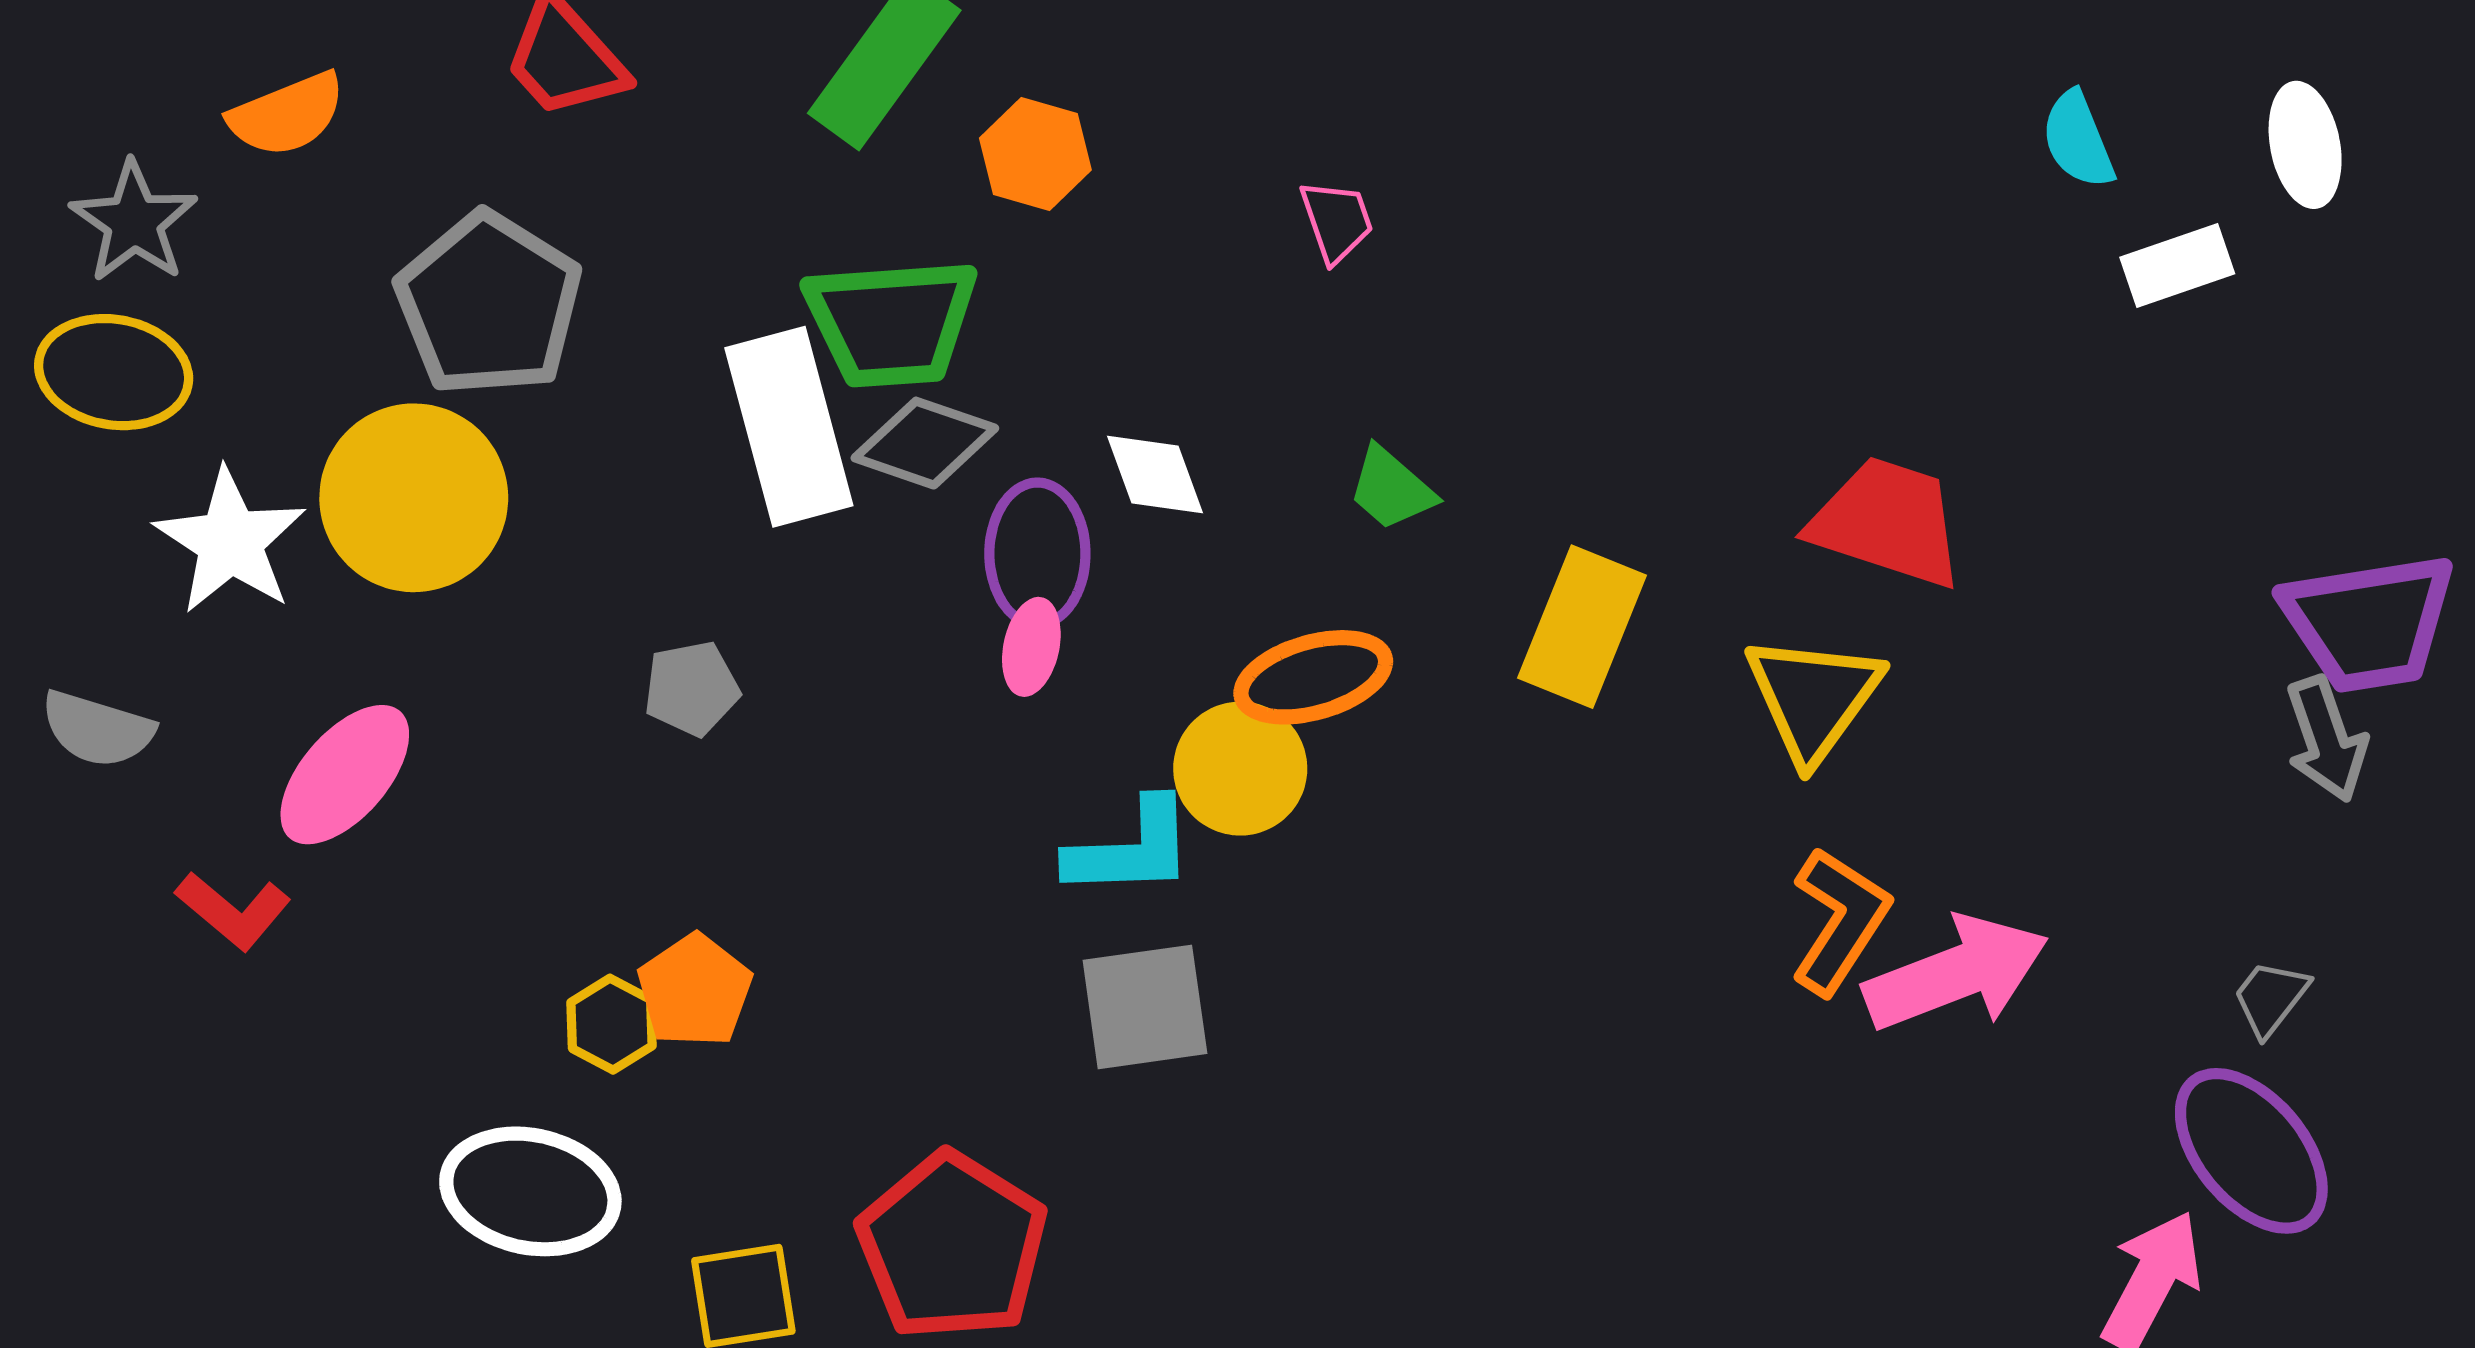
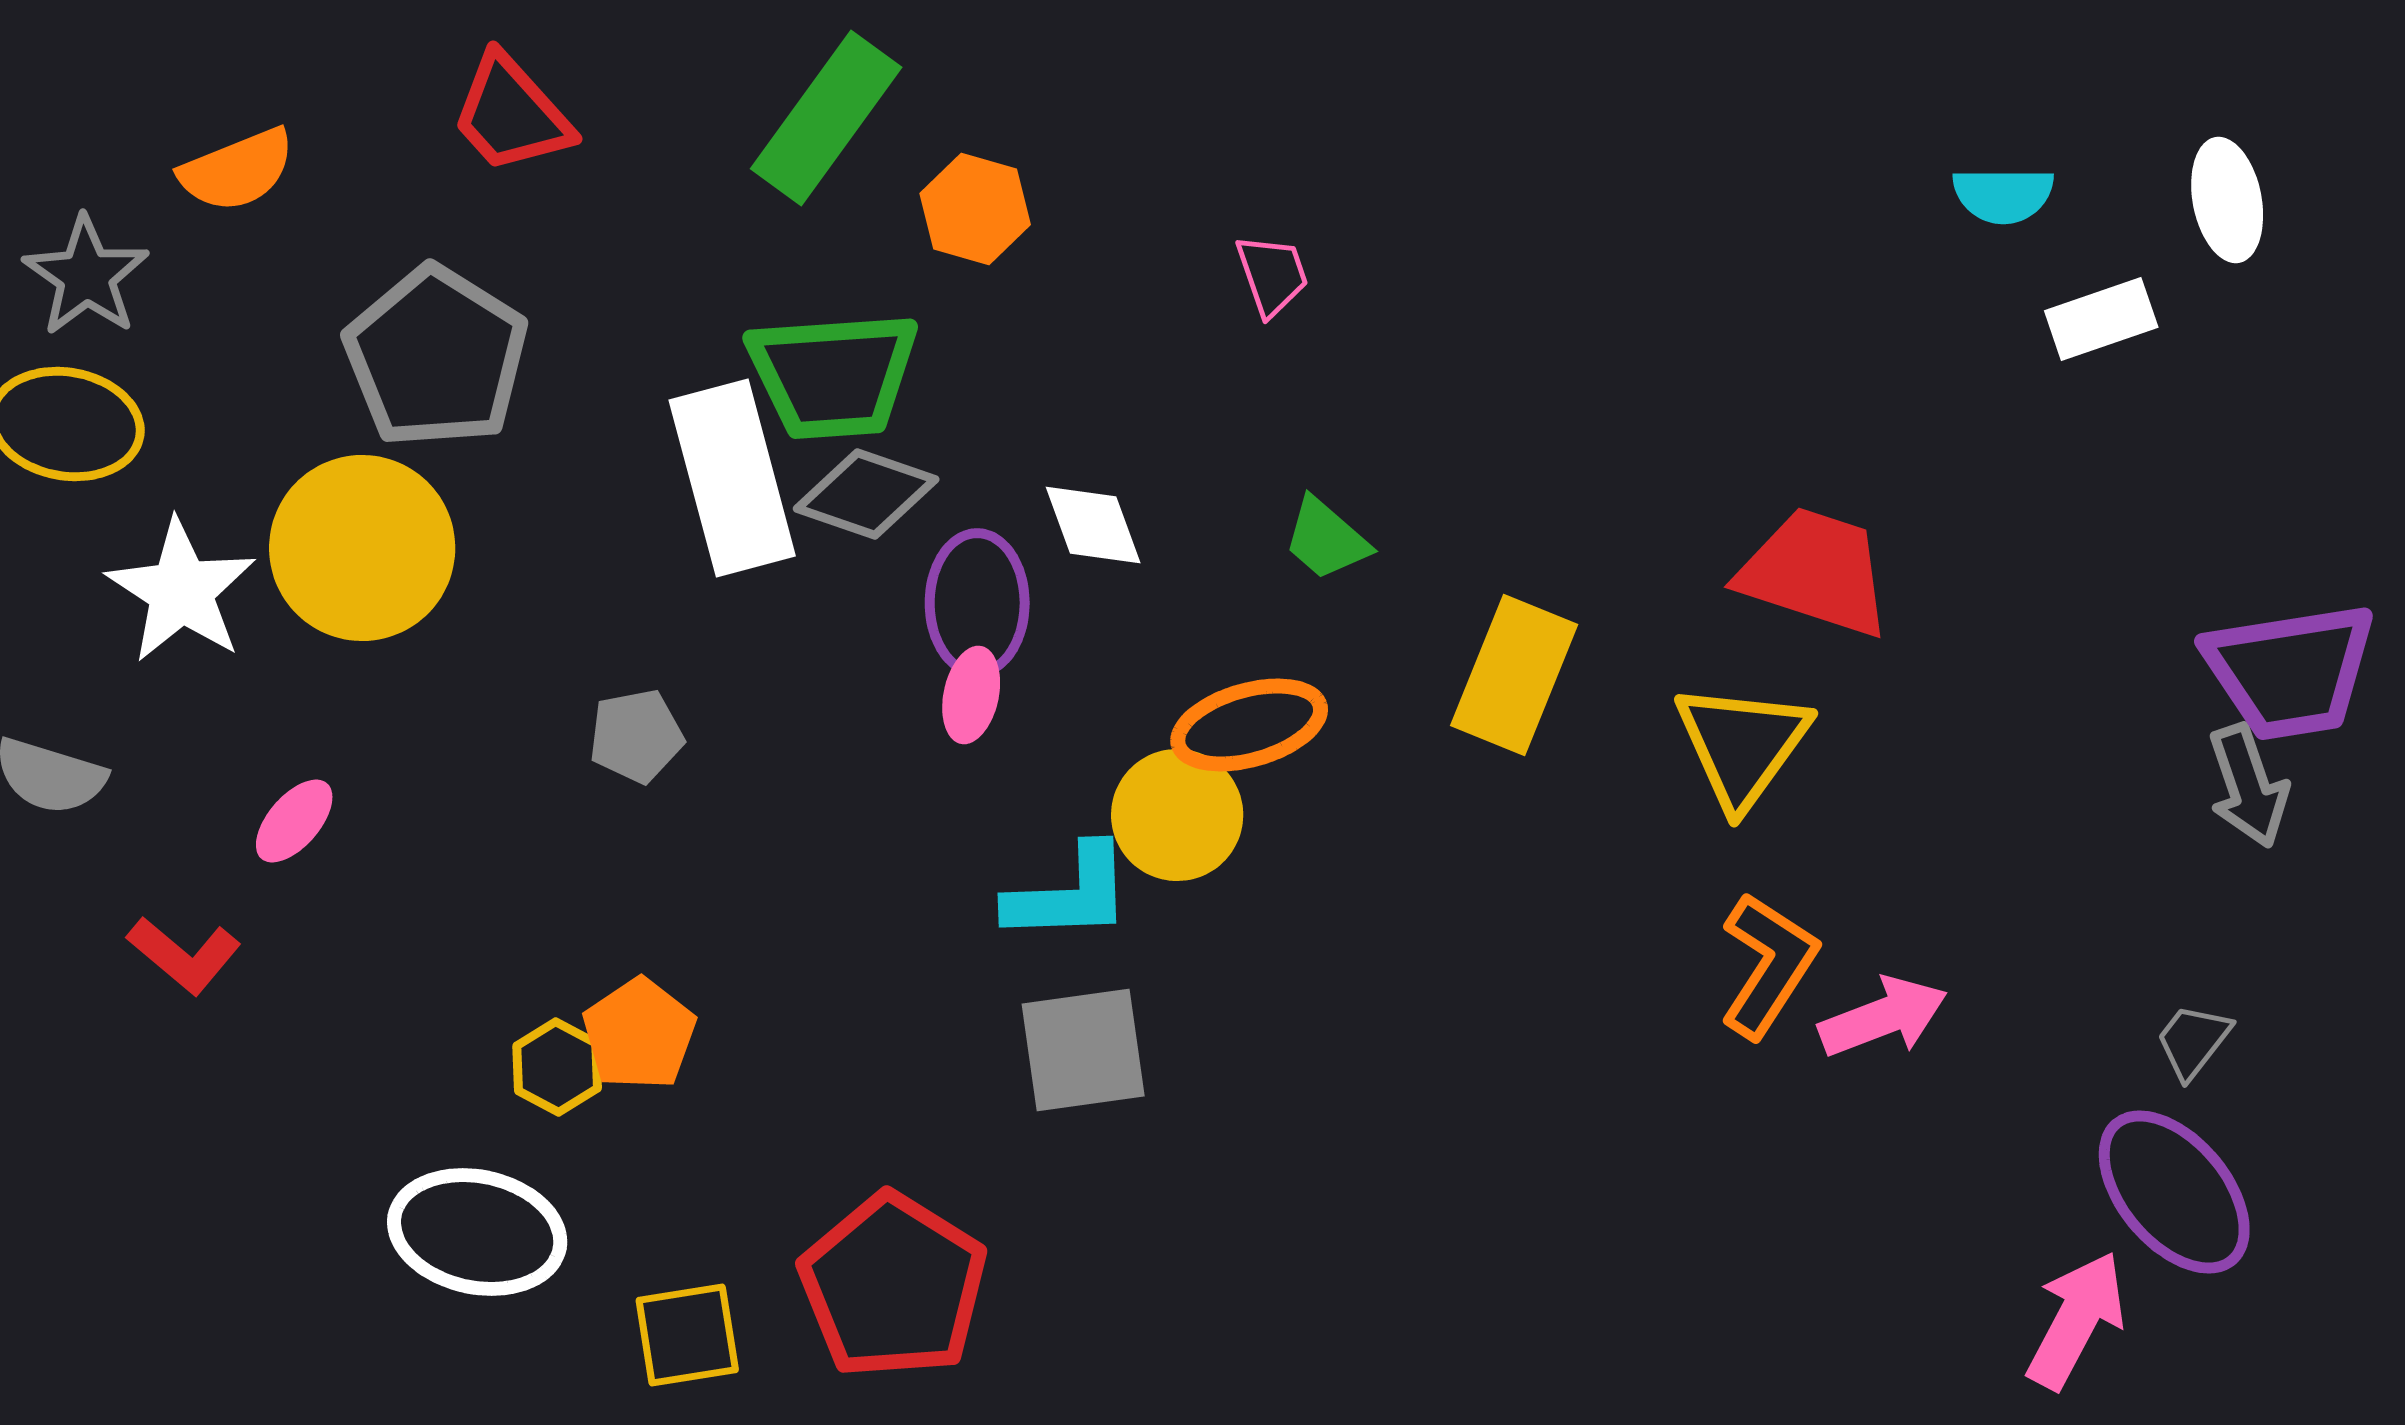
cyan semicircle: (2078, 140) -> (2003, 195), turned -68
pink ellipse: (345, 775) -> (294, 821), size x0.6
pink arrow: (1956, 973) -> (1883, 1017), size x0.7

